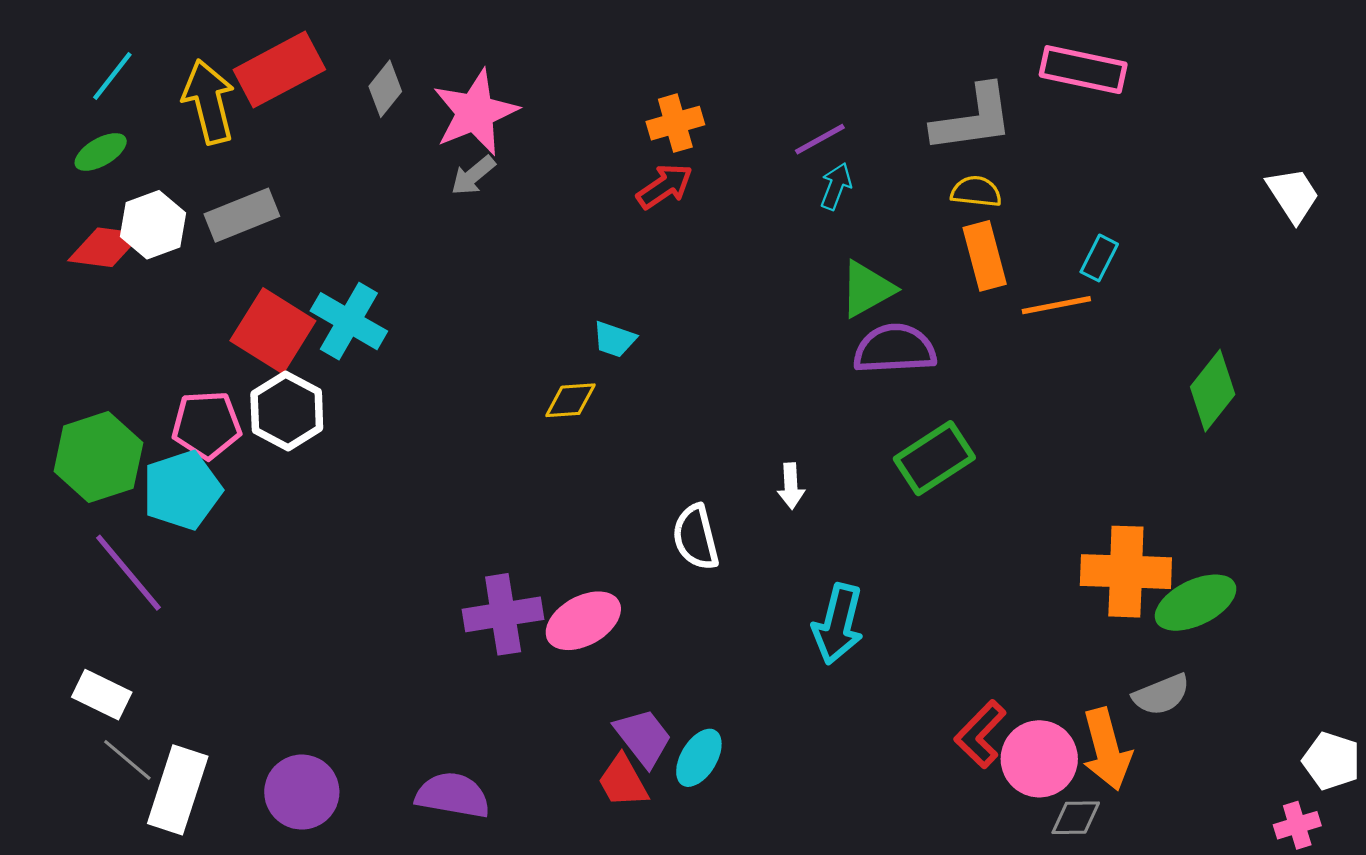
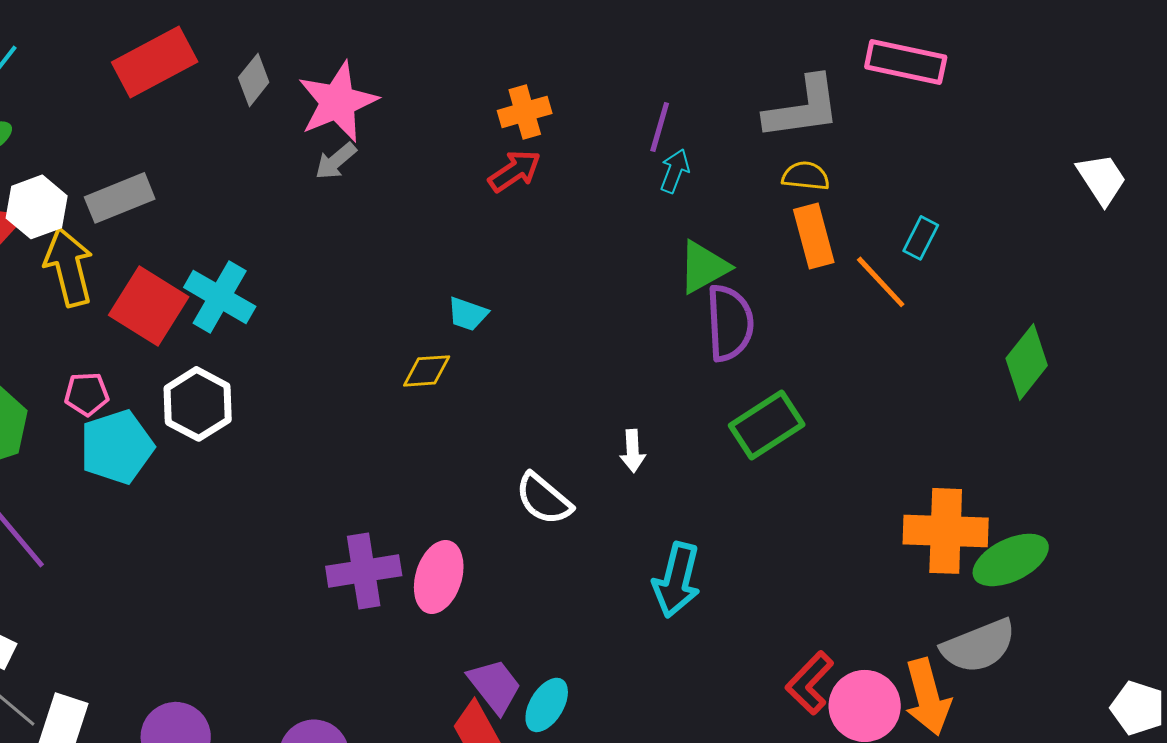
yellow arrow: (209, 102) -> (69, 267), moved
purple line: (820, 139) -> (660, 127), turned -45
orange line: (1056, 305) -> (881, 282), turned 58
purple semicircle: (895, 349) -> (730, 323), turned 90
white hexagon: (287, 411) -> (198, 404), moved
pink pentagon: (207, 425) -> (87, 394), size x0.7
cyan pentagon: (182, 490) -> (117, 447), moved
white semicircle: (696, 537) -> (544, 499), turned -36
pink ellipse: (583, 621) -> (439, 577), turned -44
gray semicircle: (1161, 695) -> (979, 646), size x1.4

